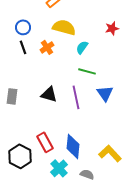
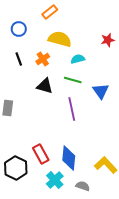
blue circle: (23, 27) -> (19, 29), moved
cyan semicircle: (82, 47) -> (78, 59), turned 40
green line: (87, 71) -> (73, 80), moved
blue triangle: (105, 93) -> (101, 91), moved
black triangle: (49, 94) -> (45, 86), moved

